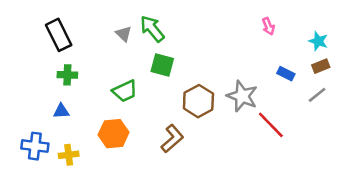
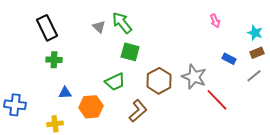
green trapezoid: (125, 91) -> (115, 82), moved
blue triangle: (61, 111) -> (65, 93), moved
blue cross: (35, 146) -> (15, 105), moved

